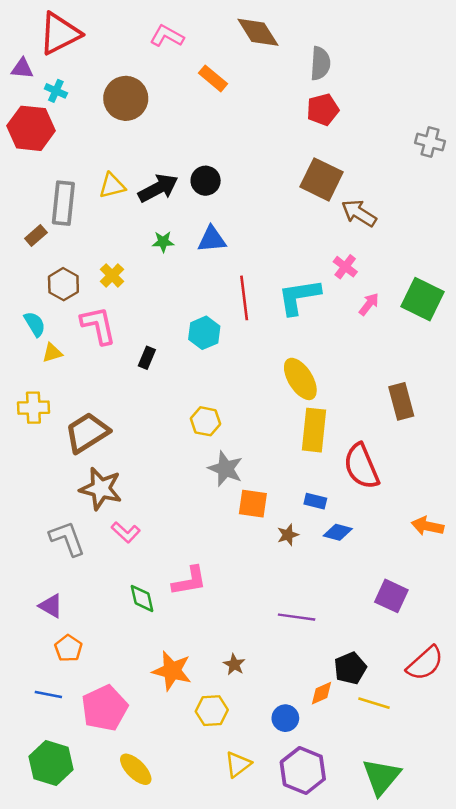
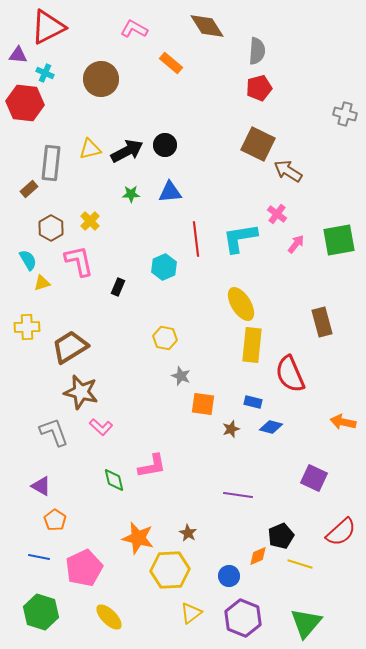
green square: (423, 299) -> (339, 240), turned -36
gray star: (226, 469) -> (181, 376), size x0.7
yellow hexagon: (212, 711) -> (170, 570), size x1.5

